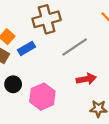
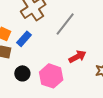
red arrow: (86, 79) -> (77, 57), moved

